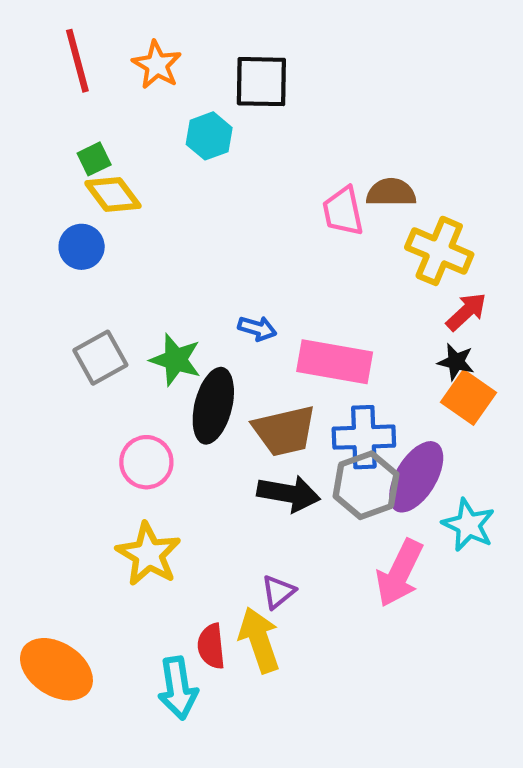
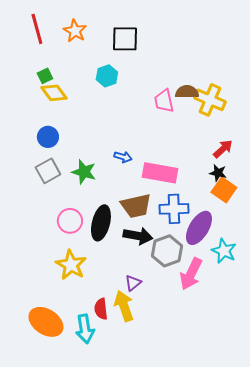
cyan hexagon: (209, 136) -> (107, 76), moved
blue circle: (82, 247) -> (48, 137), moved
yellow cross: (439, 251) -> (210, 100), moved
black ellipse: (213, 406) -> (101, 223), moved
gray hexagon: (366, 485) -> (167, 251), moved
orange ellipse: (56, 669) -> (46, 322), moved

